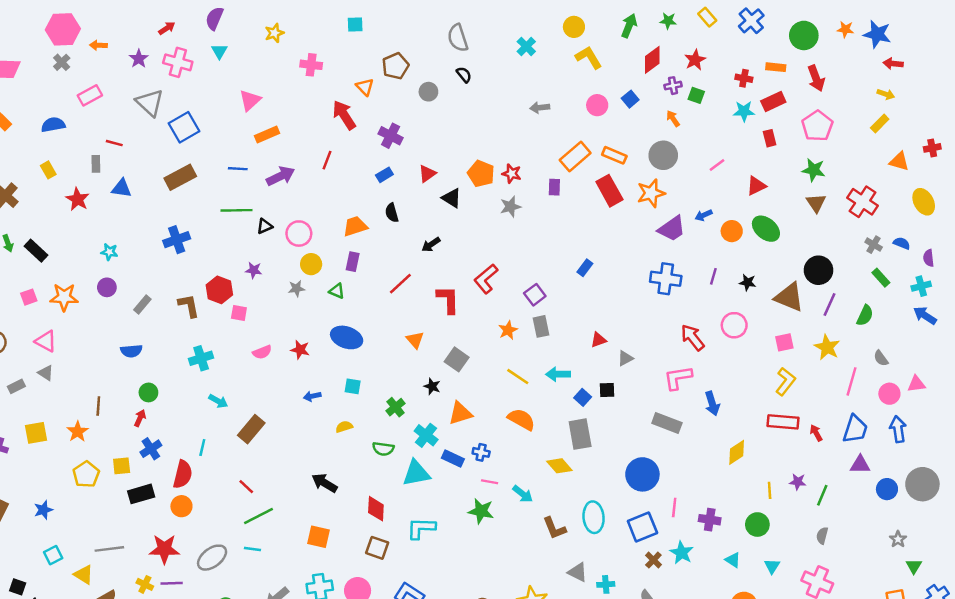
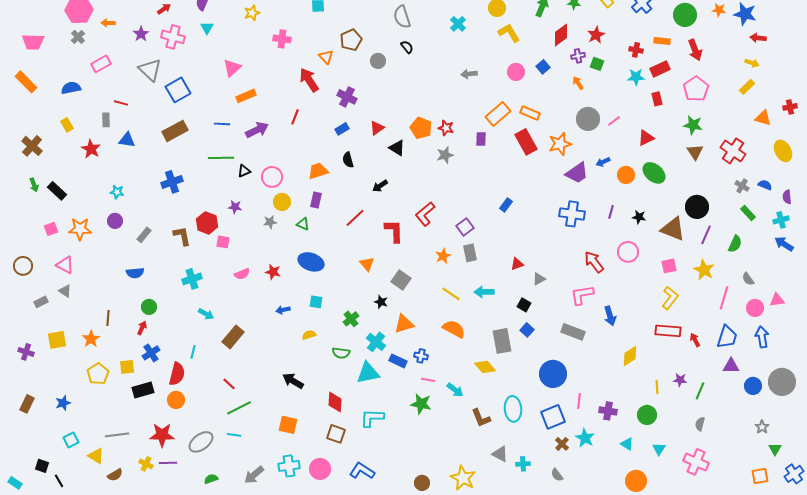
gray circle: (663, 155) -> (588, 119), moved
black square: (607, 390) -> (524, 305), turned 32
blue square: (583, 397) -> (527, 330), moved

